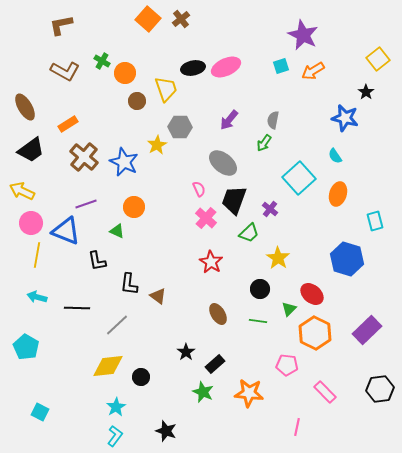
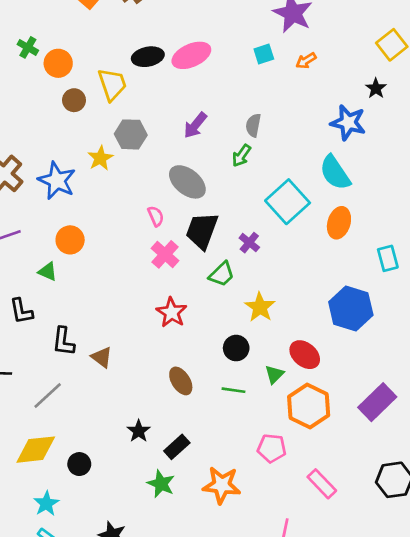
orange arrow: (313, 71) -> (306, 61), size x0.7
cyan semicircle: (335, 156) -> (335, 173), size x1.8

